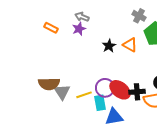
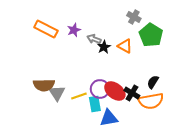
gray arrow: (82, 17) -> (94, 39), moved
orange rectangle: (51, 28) -> (46, 29), size x1.6
black cross: (137, 92) -> (132, 93), turned 35

